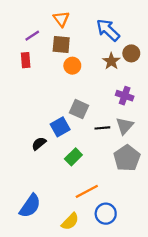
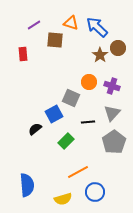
orange triangle: (61, 19) -> (71, 23), moved, turned -35
purple line: (32, 36) -> (34, 25), moved
orange circle: (72, 66) -> (89, 82), moved
black line: (102, 128) -> (88, 122), moved
blue semicircle: (30, 206) -> (27, 185), turned -40
yellow semicircle: (70, 221) -> (63, 199), turned 30

